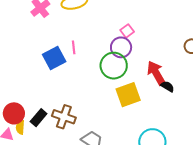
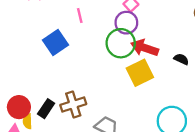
pink line: (74, 47) -> (80, 16), moved
red arrow: (156, 73) -> (145, 48), moved, turned -35
brown cross: (64, 117) -> (73, 105), turned -30

